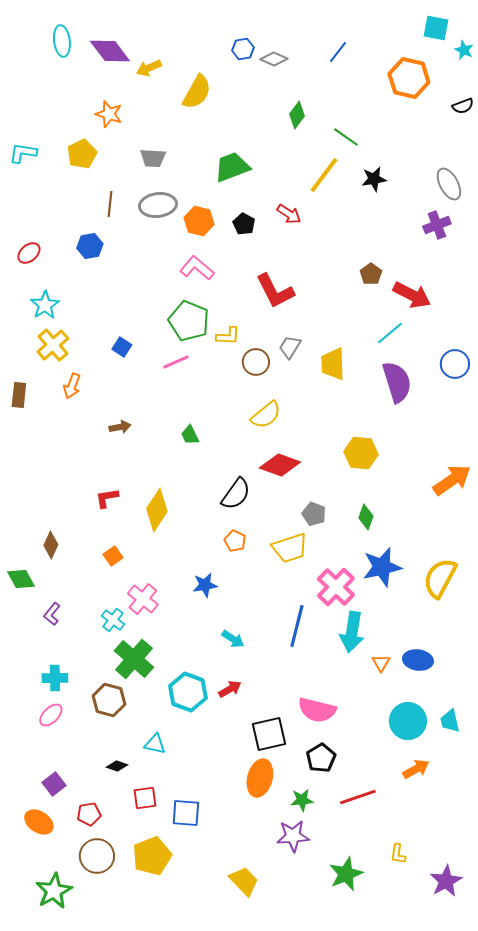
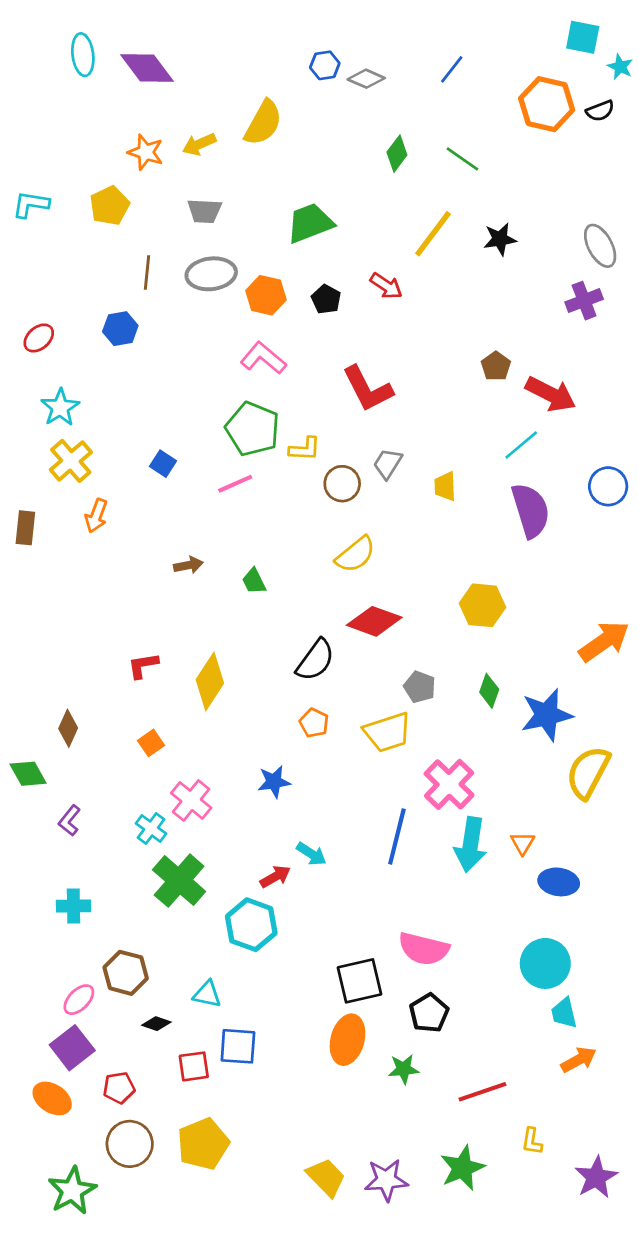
yellow arrow: (149, 68) -> (199, 144), moved
black semicircle: (463, 106) -> (600, 111), moved
green line: (346, 137) -> (462, 159), moved
yellow trapezoid: (333, 364) -> (445, 486), size x0.7
brown arrow: (120, 427) -> (188, 565), moved
blue star: (382, 567) -> (547, 715), moved
orange triangle: (381, 663) -> (523, 843), moved
red arrow: (230, 689) -> (275, 877), moved
brown hexagon: (109, 700) -> (126, 973), moved
pink ellipse: (51, 715) -> (79, 1000), moved
cyan trapezoid: (450, 721) -> (564, 1013), moved
orange arrow: (416, 769) -> (579, 1060), moved
purple square: (54, 784) -> (72, 1048), size x1.4
red line: (358, 797) -> (482, 1092), moved
blue square: (186, 813) -> (238, 1046), moved
purple star: (293, 836) -> (386, 1180), moved

